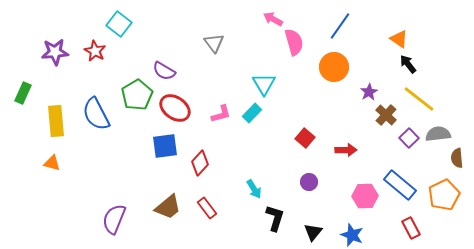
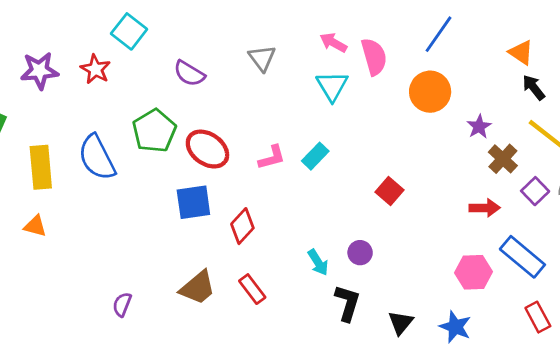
pink arrow: (273, 19) -> (333, 43), moved
purple semicircle: (164, 71) -> (189, 73), moved
cyan triangle: (264, 84) -> (332, 86), moved
red arrow: (346, 150) -> (485, 208), moved
purple circle: (309, 182) -> (360, 253), moved
purple semicircle: (114, 219) -> (122, 304), size x0.6

